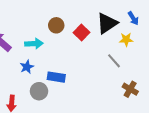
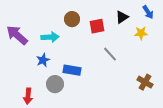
black triangle: (107, 23) -> (122, 17), size x0.6
red square: (82, 32) -> (97, 26), turned 35
gray line: (114, 61) -> (110, 54), moved

